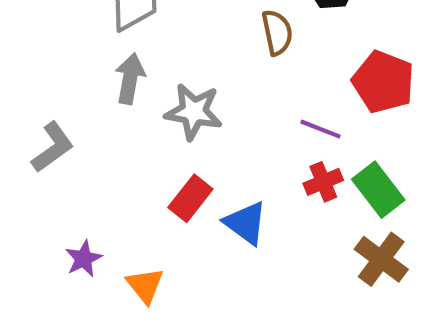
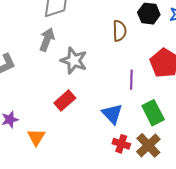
purple line: (321, 129) -> (131, 80), turned 60
red cross: (323, 182) -> (121, 144), moved, turned 30
blue triangle: (246, 223) -> (112, 114), moved

